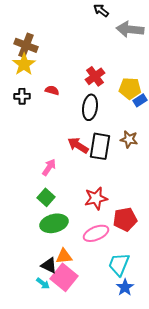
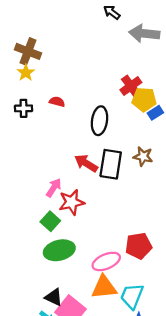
yellow star: (24, 64) -> (26, 73), size x0.7
red cross: (95, 76) -> (131, 86), moved
red star: (96, 198) -> (72, 202), moved
orange triangle: (64, 256) -> (104, 287), moved, size x1.4

